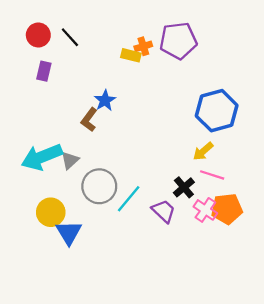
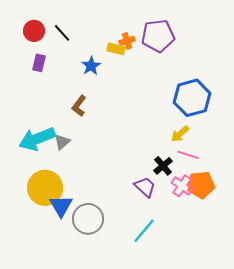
blue star: (105, 100) -> (91, 66), moved
gray circle: (99, 186) -> (88, 219), moved
cyan line: (129, 199) -> (144, 231), moved
yellow circle: (51, 212) -> (45, 188), size x1.4

